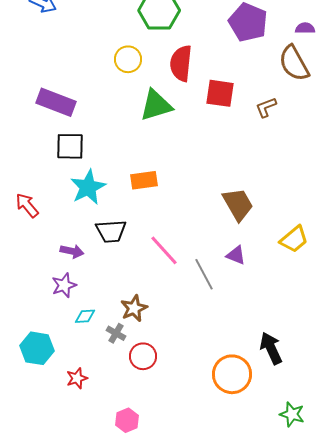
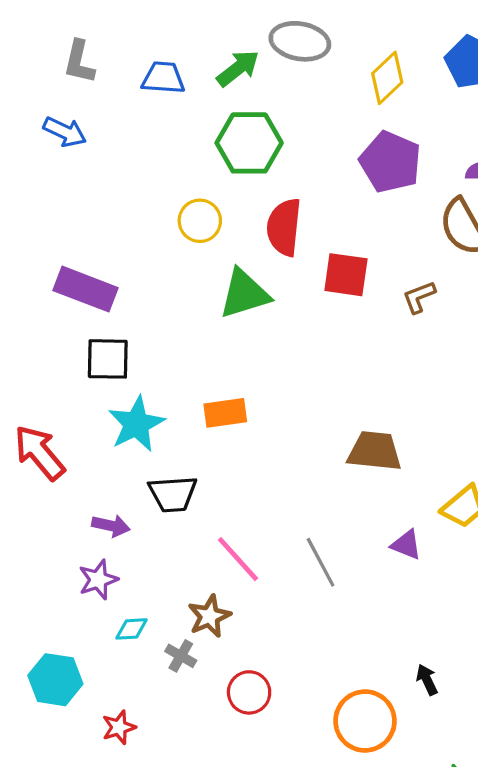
brown trapezoid: (238, 204) -> (375, 451), turned -54
red arrow: (27, 205) -> (39, 453), size x1.4
pink line: (164, 250) -> (238, 559), moved
purple triangle: (236, 255) -> (406, 545), moved
black arrow: (271, 348) -> (427, 680), size x0.6
red circle: (143, 356) -> (249, 692), moved

